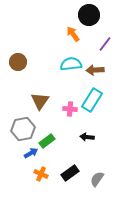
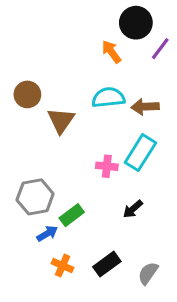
purple line: (105, 44) -> (160, 49), moved
brown triangle: (40, 101) -> (61, 120), moved
black arrow: (87, 137) -> (133, 209), turned -48

